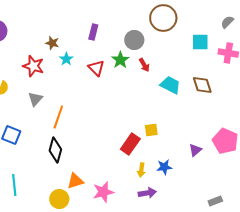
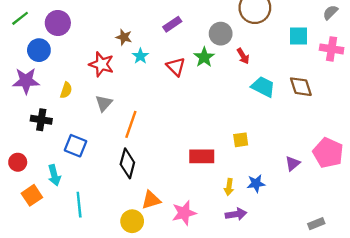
purple rectangle: (93, 32) -> (172, 24), turned 42
red arrow: (144, 65) -> (243, 56), moved
red rectangle: (130, 144) -> (202, 156), moved, turned 55

